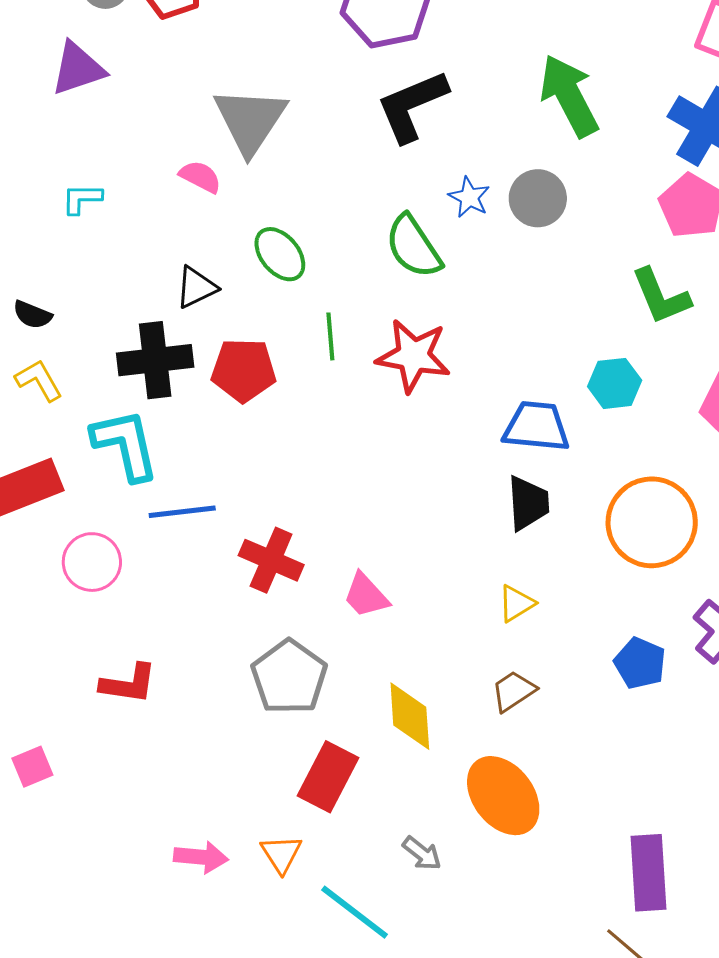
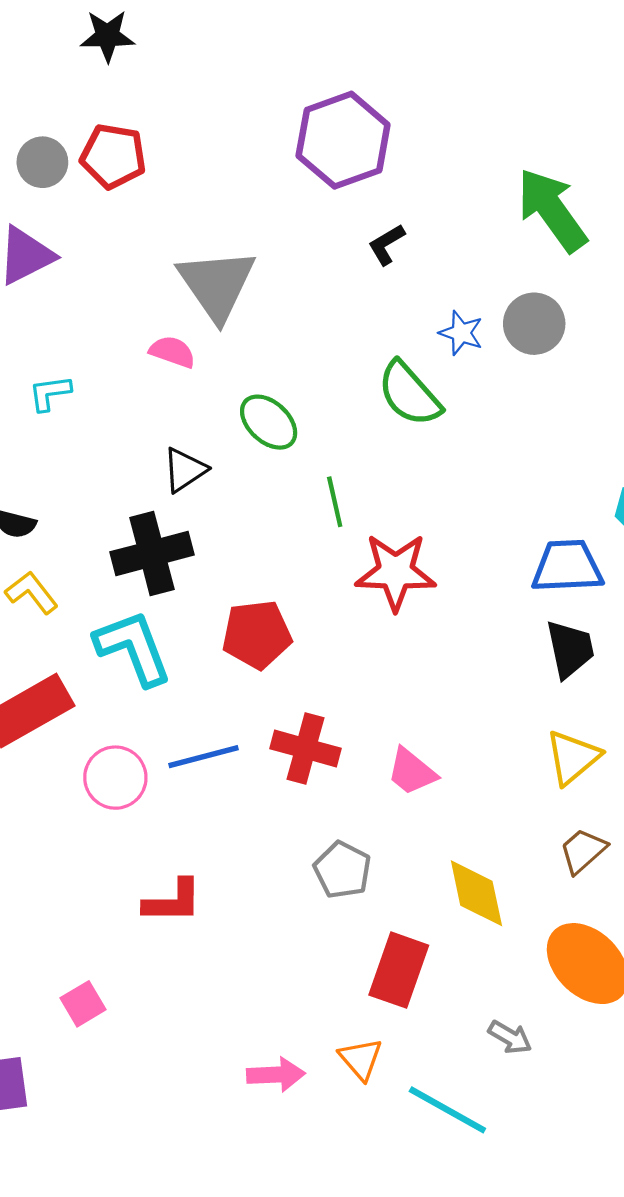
black L-shape: (412, 106) -> (386, 245), size x0.5
red star: (413, 356) -> (395, 572), moved
red pentagon: (244, 370) -> (257, 634), moved
blue line: (182, 512) -> (203, 757), moved
yellow triangle: (516, 603) -> (573, 757), size x1.4
gray pentagon: (289, 677) -> (342, 870), size x0.7

